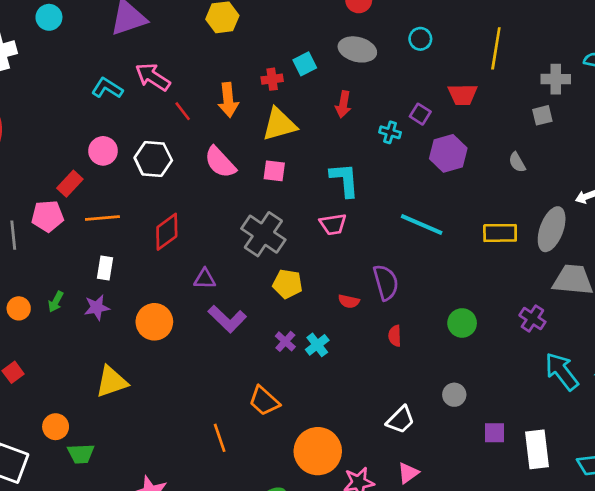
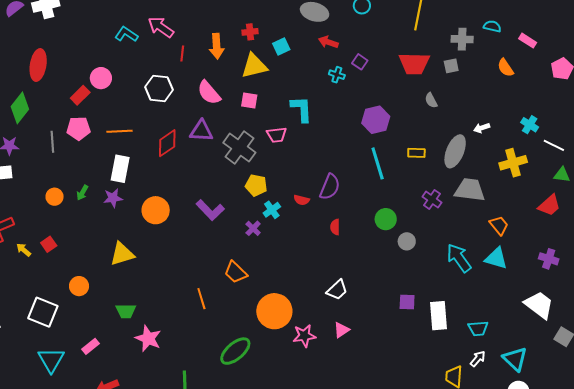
cyan square: (305, 64) -> (281, 46), moved
red trapezoid: (463, 95) -> (414, 64), moved, size x1.4
red arrow: (343, 104) -> (328, 42), moved, turned 96
red line: (183, 111) -> (182, 53), turned 42
pink circle: (103, 151) -> (101, 78), moved
purple hexagon: (448, 153) -> (376, 120), moved
red rectangle: (70, 184) -> (80, 95), moved
pink trapezoid: (333, 224) -> (277, 135), moved
cyan line: (422, 224) -> (378, 163), moved, turned 48
yellow rectangle: (500, 233) -> (416, 153), size x0.7
white rectangle: (105, 268) -> (120, 169), size x1.5
purple triangle: (205, 279) -> (201, 131), moved, size x1.4
purple semicircle: (386, 282) -> (330, 187), turned 36
purple cross: (532, 319) -> (432, 200), moved
cyan cross: (317, 345) -> (272, 210), moved
gray circle: (454, 395) -> (407, 241), moved
green trapezoid: (81, 454) -> (126, 311), moved

